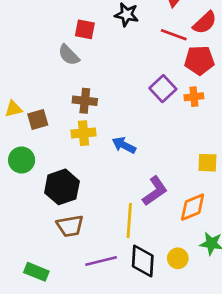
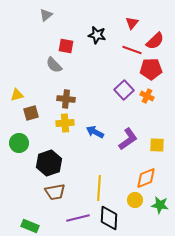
orange cross: (194, 97) -> (147, 96), turned 32
yellow triangle: (13, 109) -> (17, 95), moved
purple L-shape: (155, 191) -> (128, 139), moved
yellow circle: (178, 258) -> (135, 200), moved

